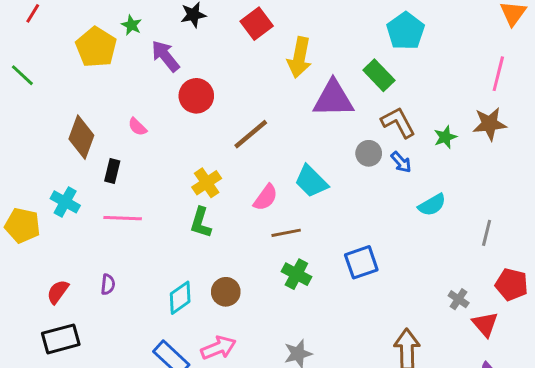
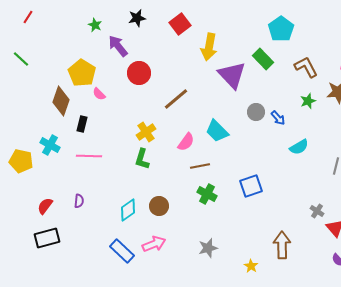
yellow pentagon: (96, 47) -> (82, 73), moved
purple triangle: (333, 99) -> (232, 75), turned 48
brown L-shape: (398, 122) -> (306, 67), moved

